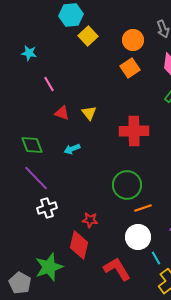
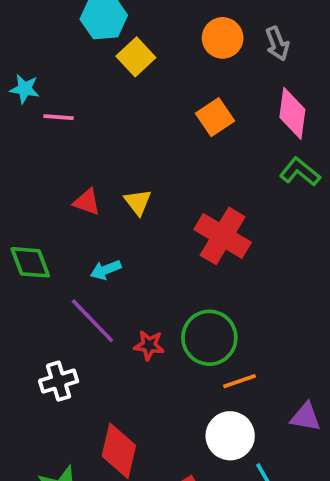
orange circle: (133, 40) -> (223, 38), moved
pink line: (49, 84) -> (59, 117), moved, turned -56
red cross: (134, 131) -> (223, 236), turned 32
purple line: (36, 178) -> (92, 321), moved
red star: (90, 220) -> (149, 345), moved

